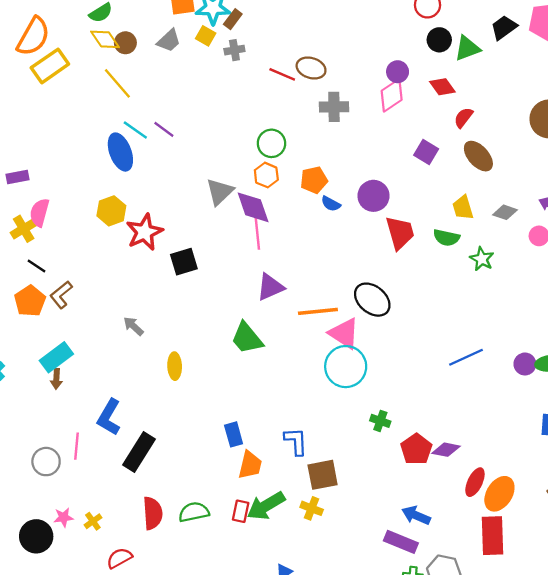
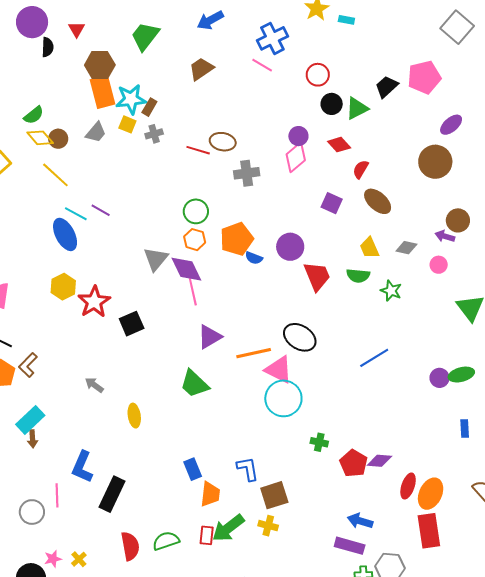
orange pentagon: (314, 180) -> (237, 239), size x1.4
blue line: (466, 357) -> (374, 358), moved

